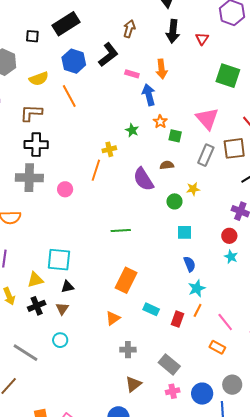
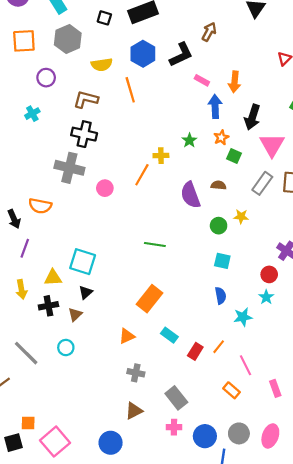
black arrow: (173, 31) -> (252, 117), moved
black triangle: (67, 287) -> (86, 292), turned -40
cyan star: (197, 288) -> (243, 317), moved

